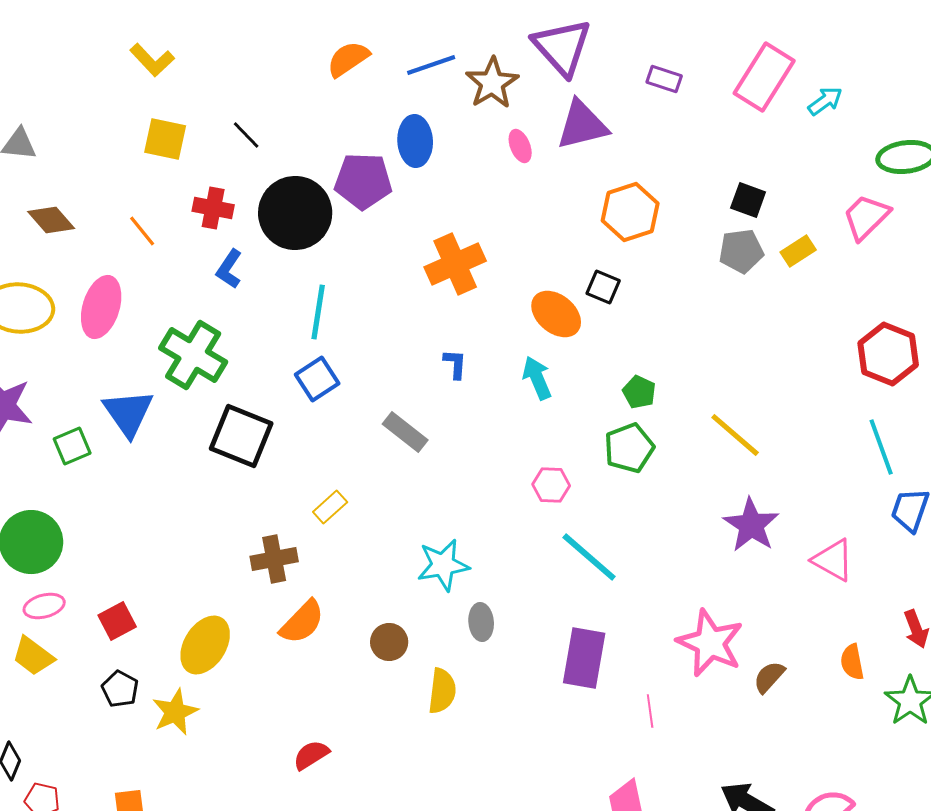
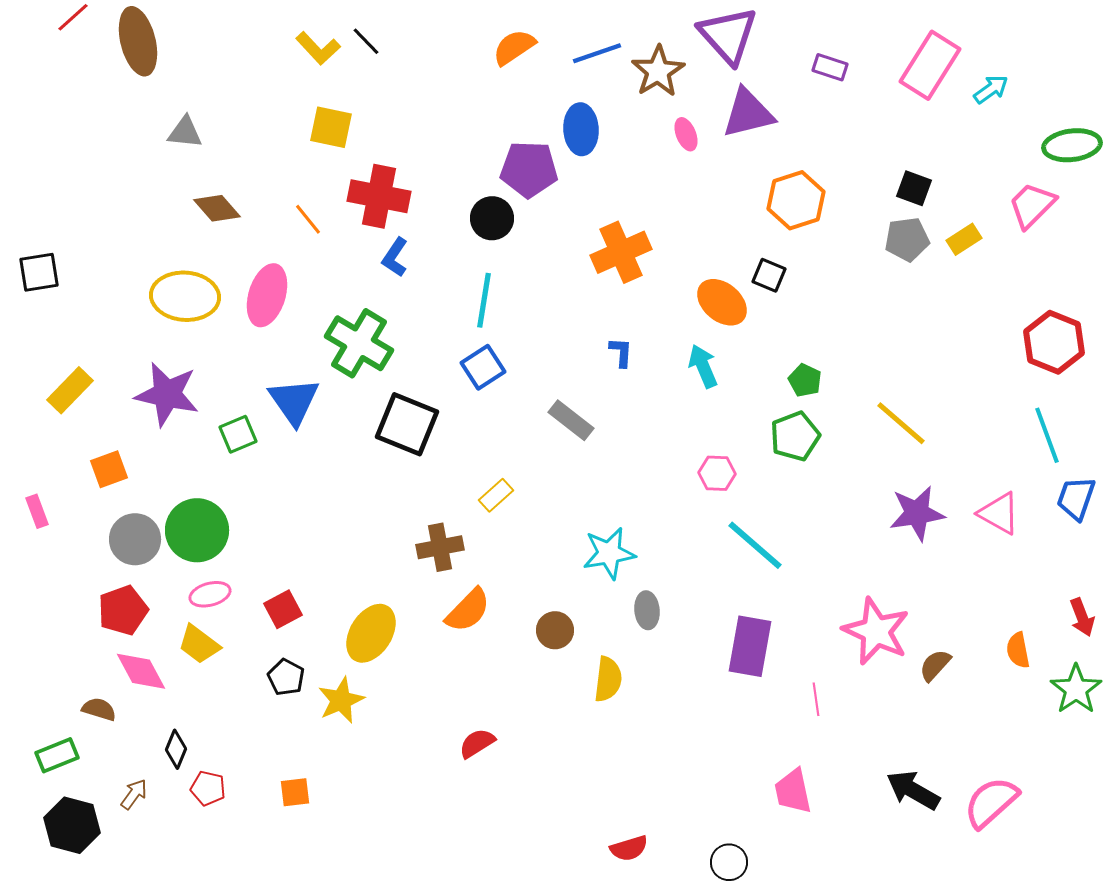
black line: (246, 135) -> (366, 41), moved
red cross: (213, 208) -> (379, 196), size x1.5
black circle: (295, 213) -> (492, 218), moved, size x0.6
purple star: (751, 525) -> (917, 513), turned 30
pink triangle: (833, 560) -> (999, 513), moved

